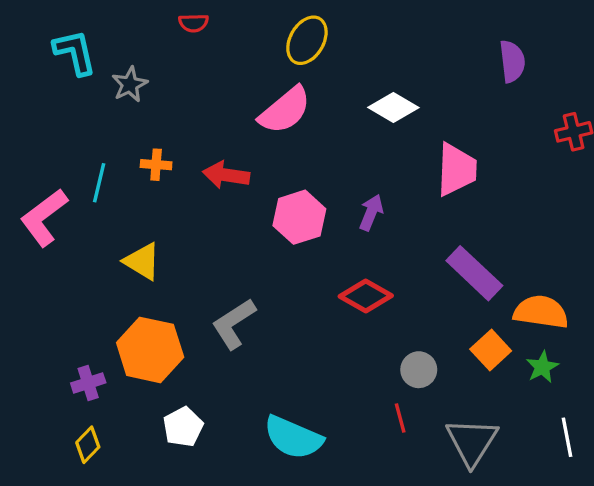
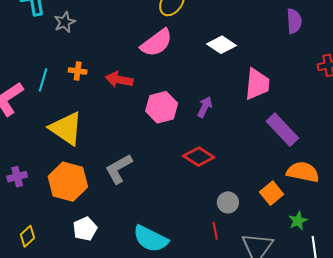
yellow triangle: (142, 261) -> (66, 128), size x1.5
purple rectangle: (474, 273) -> (282, 130), moved
green star: (542, 367) -> (298, 221), moved
purple cross: (88, 383) -> (17, 177), moved

